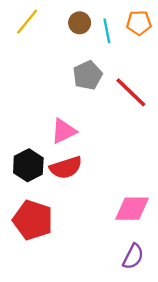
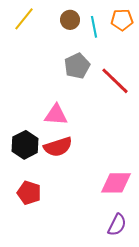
pink triangle: (64, 131) -> (56, 115), turned 30
red pentagon: (33, 220) -> (29, 193), size x0.7

